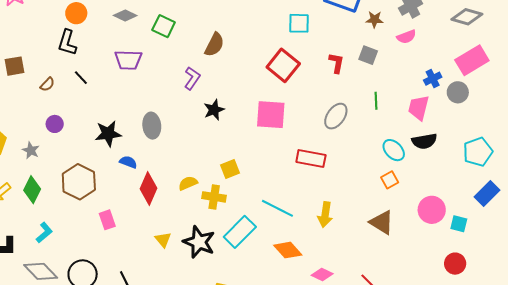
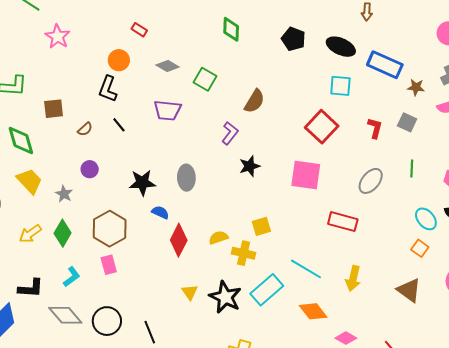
orange square: (390, 180) -> (420, 248), turned -30
pink rectangle: (107, 220) -> (109, 265), moved

